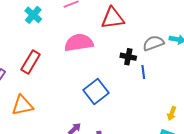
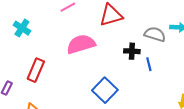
cyan cross: (33, 15) -> (22, 28), moved
gray semicircle: (153, 43) -> (155, 34), turned 45

